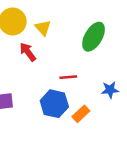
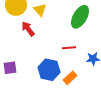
red line: (68, 77) -> (69, 48), moved

